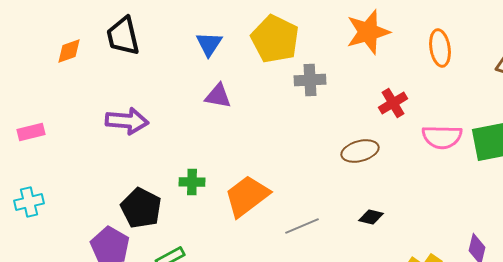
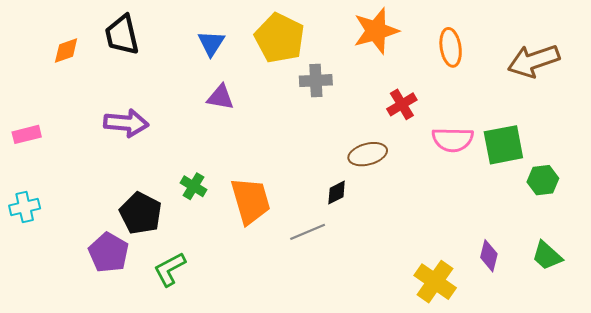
green cross: (192, 182) -> (194, 186), turned 30
orange trapezoid: (247, 196) -> (251, 201), turned 111
black diamond: (371, 217) -> (337, 192), moved, turned -40

